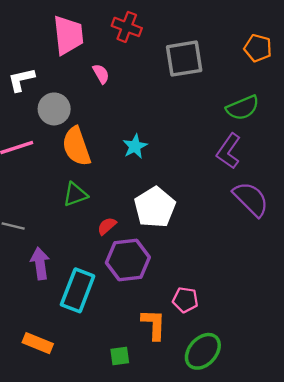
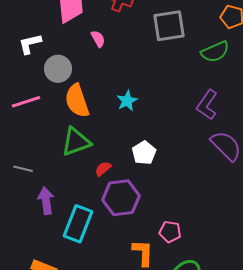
green semicircle: (243, 108) -> (215, 52), moved
green triangle: (75, 194) -> (76, 142), size x1.4
white pentagon: (155, 207) -> (144, 153), size x0.7

